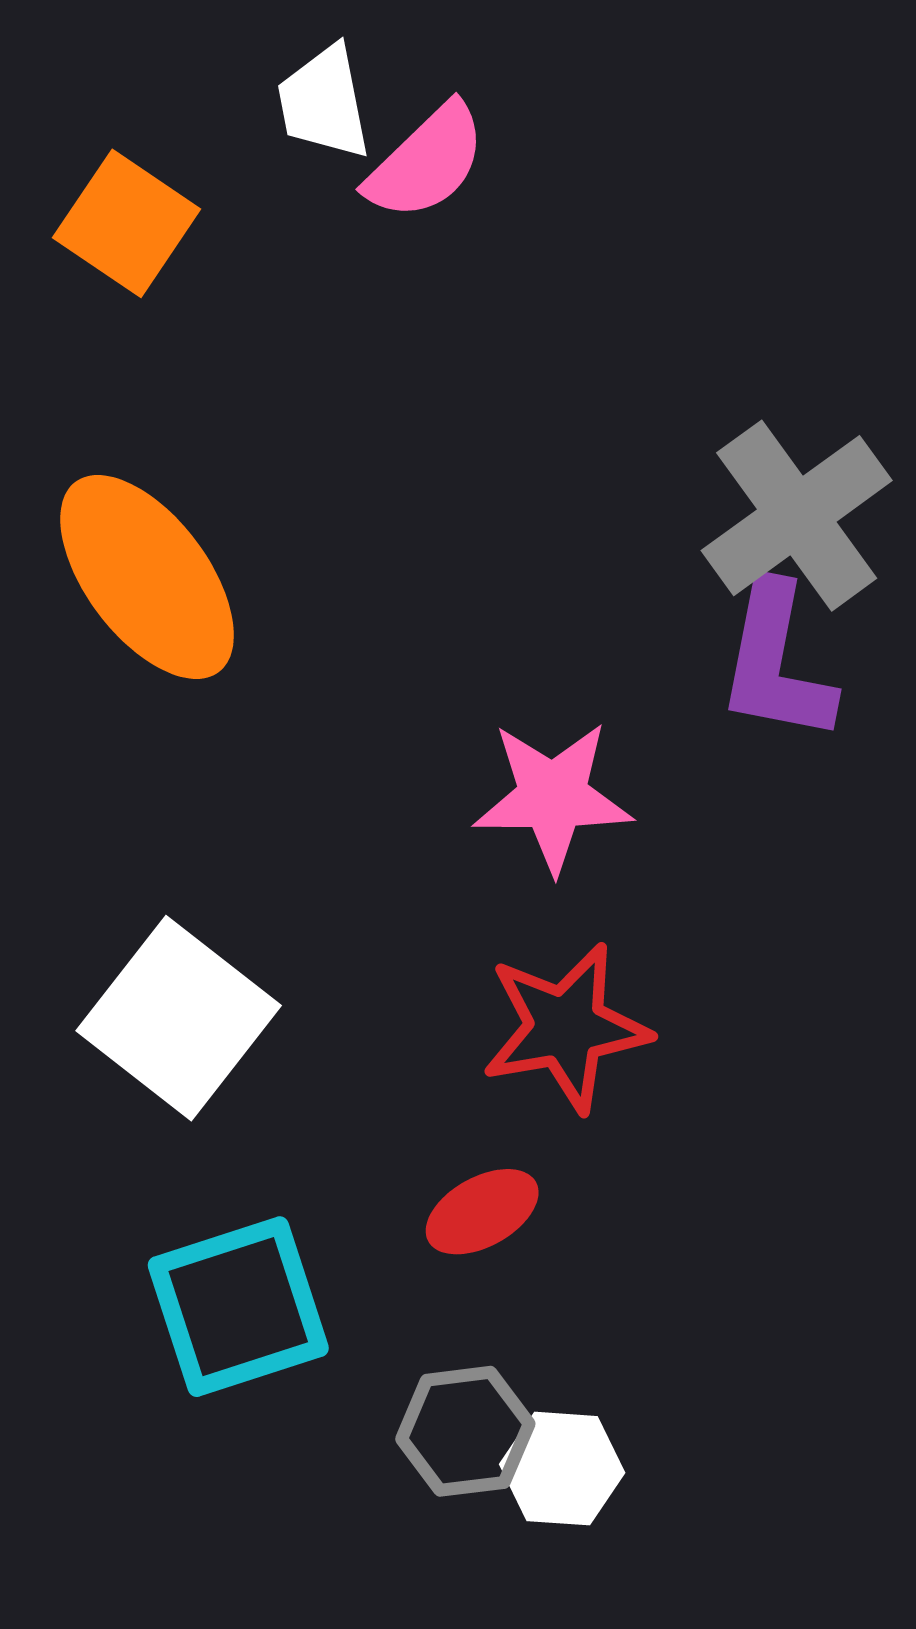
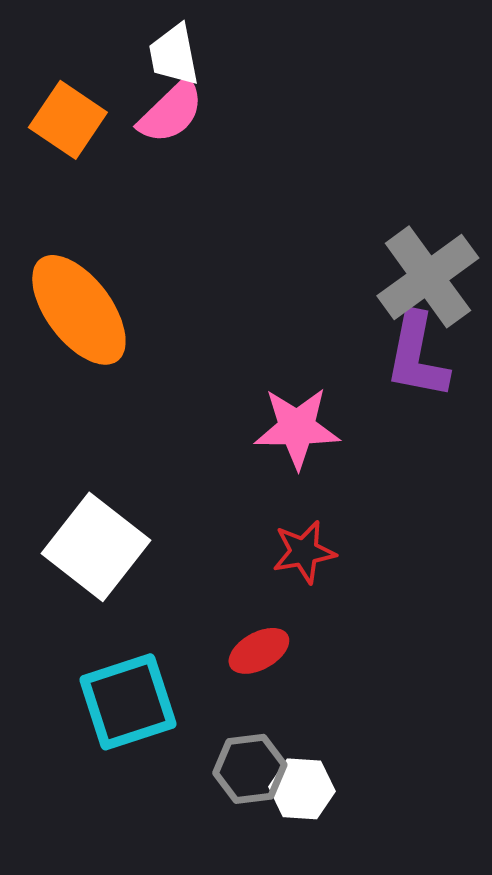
pink semicircle: (426, 162) -> (171, 112), moved
red star: (566, 1027) -> (304, 552), size x0.7

